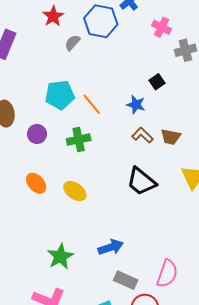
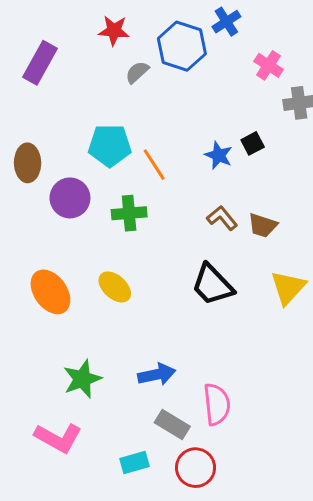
red star: (53, 16) -> (114, 31), turned 30
blue star: (136, 105) -> (219, 155), moved
purple circle: (37, 134) -> (70, 198), size x1.4
orange ellipse: (36, 183) -> (50, 292), moved, size x1.4
pink semicircle: (167, 274) -> (217, 404), moved, turned -32

